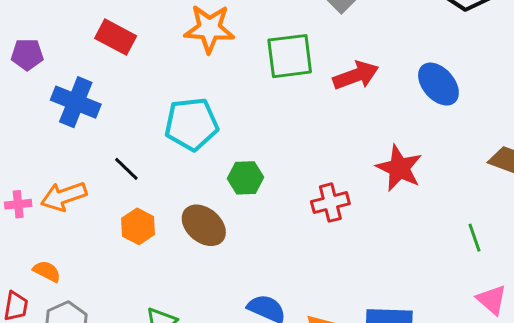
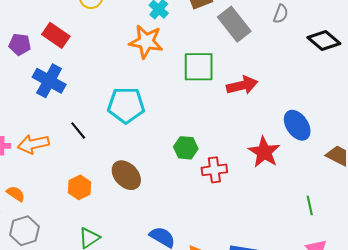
red rectangle: (116, 37) -> (56, 35), moved
blue ellipse: (438, 84) -> (297, 125), moved
green hexagon: (246, 178) -> (186, 148), moved
orange hexagon: (138, 226) -> (80, 187), moved

